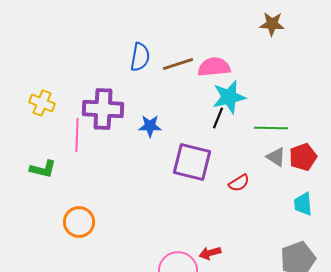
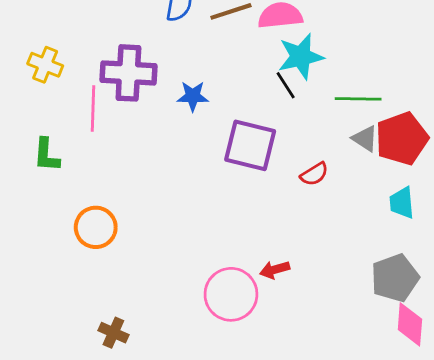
black line: (218, 118) -> (286, 85), turned -55
red pentagon: (303, 157) -> (402, 139), size x1.4
green L-shape: (43, 169) -> (47, 155), turned 80

